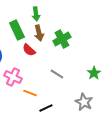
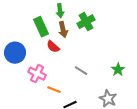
green cross: (62, 39) -> (86, 22), moved

